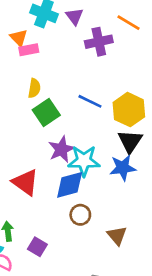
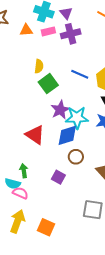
orange triangle: (19, 38) -> (26, 30), turned -48
purple cross: (99, 42) -> (71, 34), moved
pink rectangle: (29, 50) -> (48, 31), moved
purple square: (37, 247) -> (58, 177), moved

